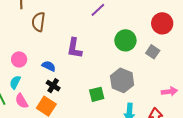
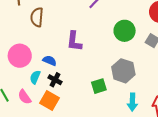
pink circle: (19, 59) -> (20, 56), size x1.5
cyan semicircle: (15, 82) -> (35, 77), moved

